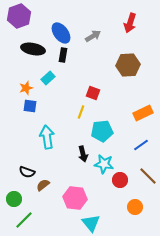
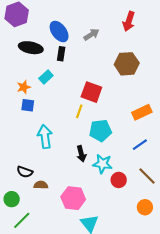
red square: (93, 93) -> (91, 92), size x1.5
brown semicircle: (43, 185) -> (41, 185), turned 40
orange circle: (135, 207) -> (145, 207), moved

